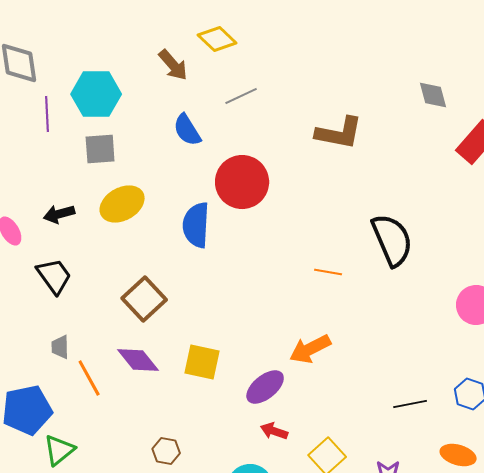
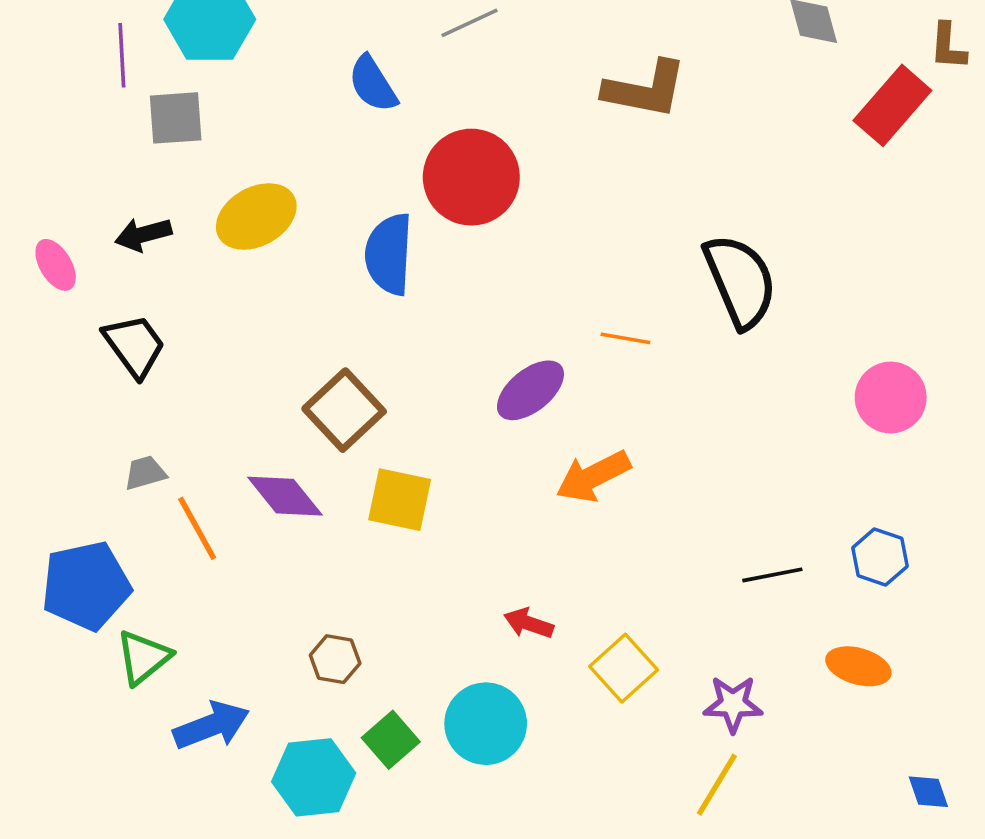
gray square: (100, 149) -> (176, 118), moved
brown square: (144, 299) -> (344, 410), moved
gray trapezoid: (60, 347) -> (145, 473), turned 75
purple ellipse: (265, 387) -> (530, 390), moved

